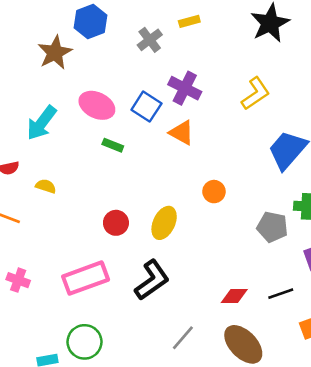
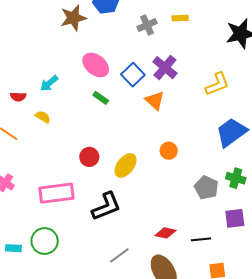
cyan arrow: (42, 123) -> (49, 83), moved, size x0.7

